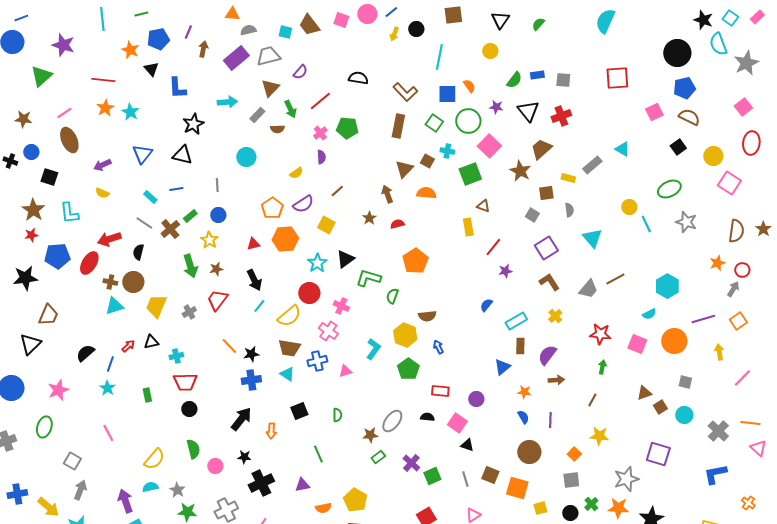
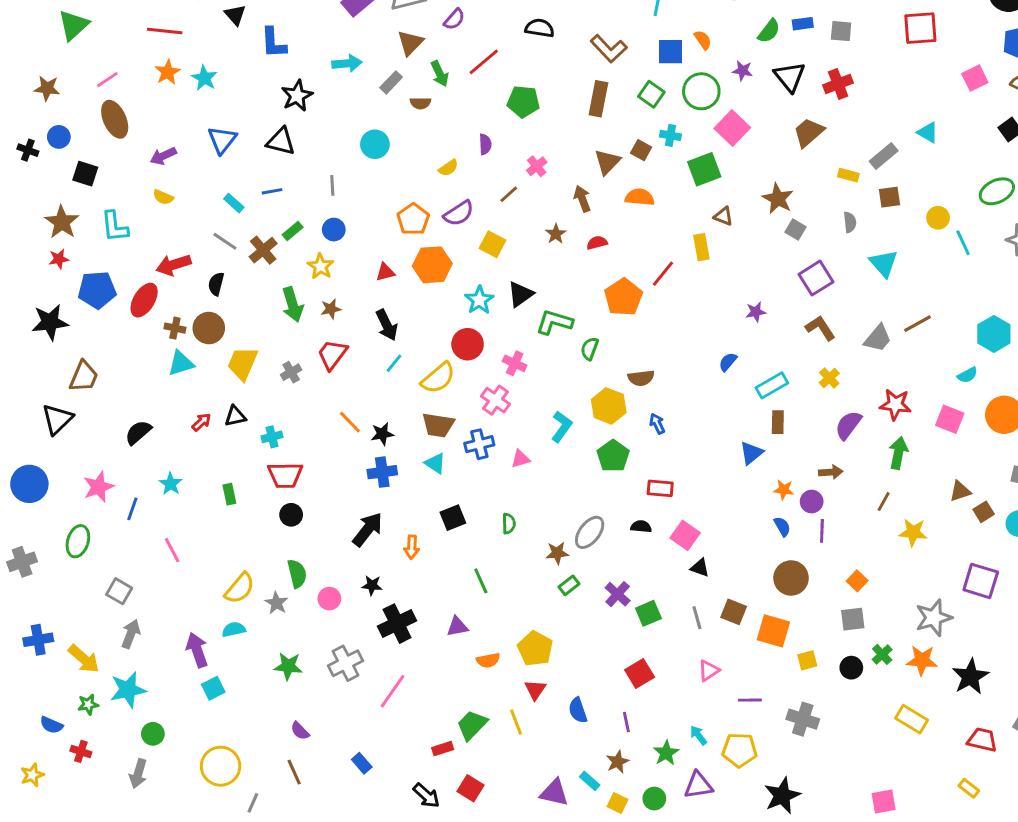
pink cross: (320, 133) -> (537, 166), moved
brown star: (520, 171) -> (778, 199), moved
brown square: (546, 193) -> (890, 197), moved
red line: (493, 247) -> (663, 274), moved
purple semicircle: (547, 355) -> (848, 425), moved
blue line: (110, 364) -> (132, 509), moved
green arrow: (602, 367) -> (898, 453), size x1.5
purple circle: (476, 399) -> (812, 502), moved
yellow star: (599, 436) -> (913, 532), moved
gray star: (177, 490) -> (276, 603), moved

